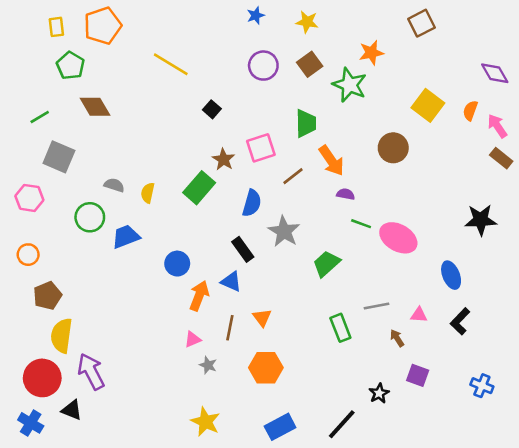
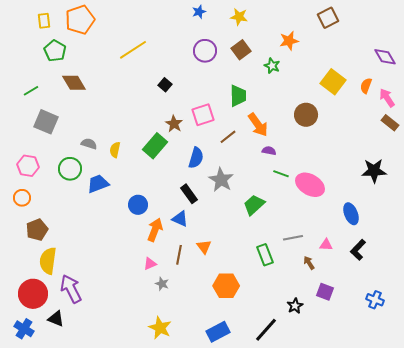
yellow line: (171, 64) -> (133, 50), turned -64
green star: (349, 85) -> (272, 66), size x0.6
pink hexagon: (29, 198) -> (28, 166), moved
orange hexagon: (266, 368) -> (226, 286), moved

